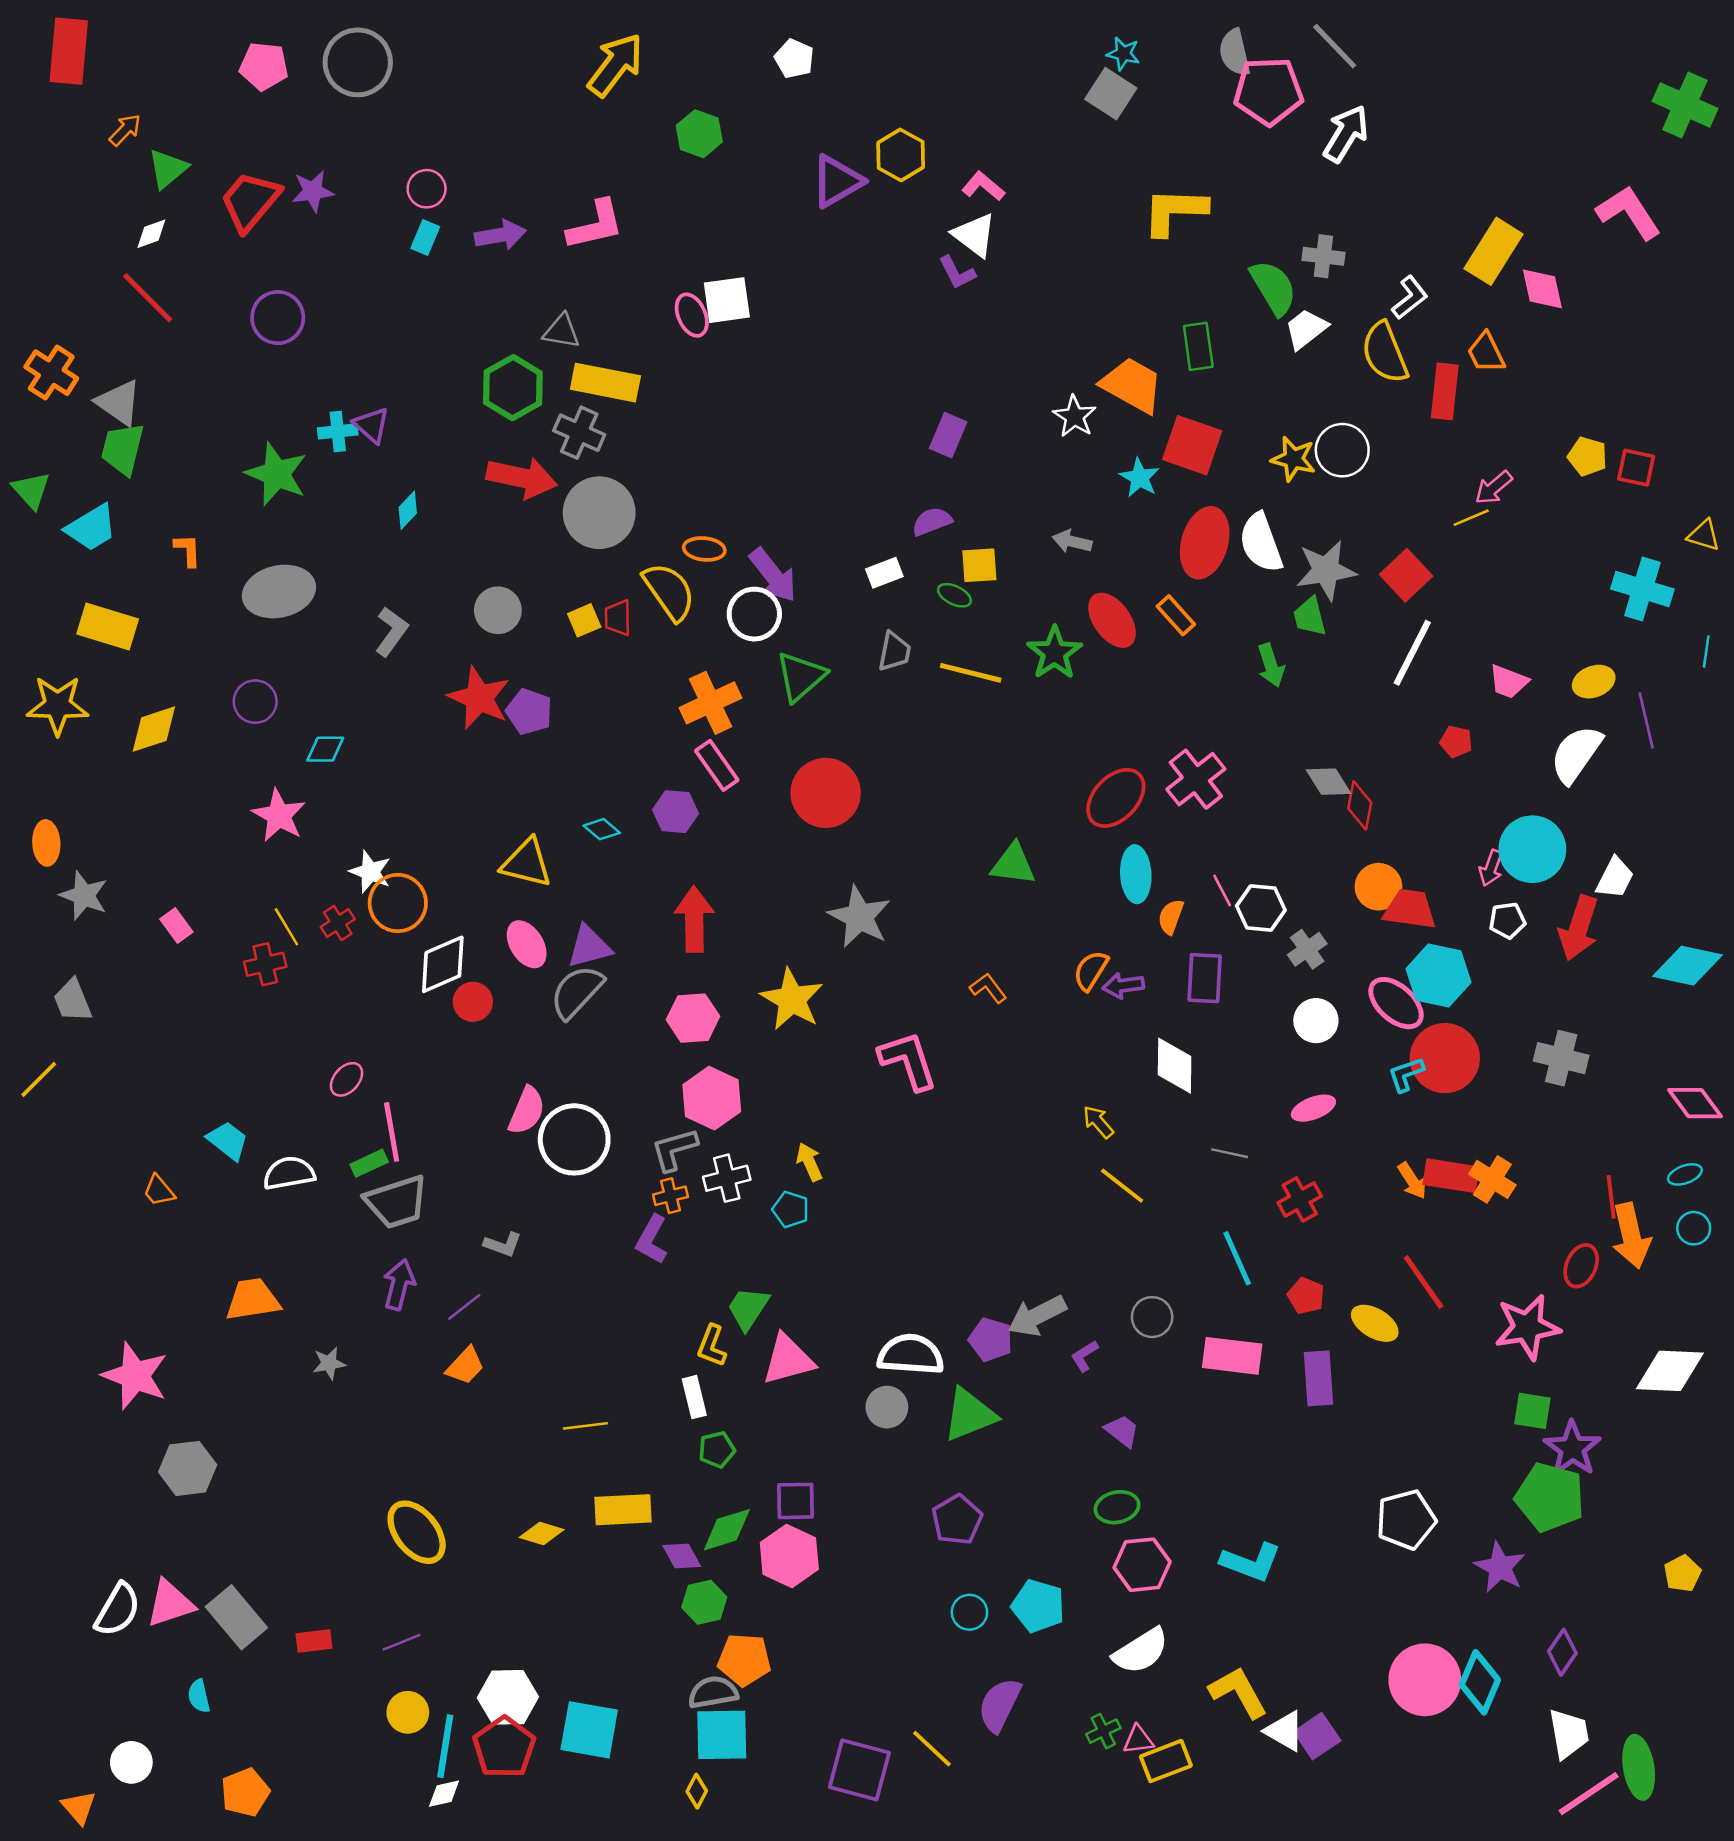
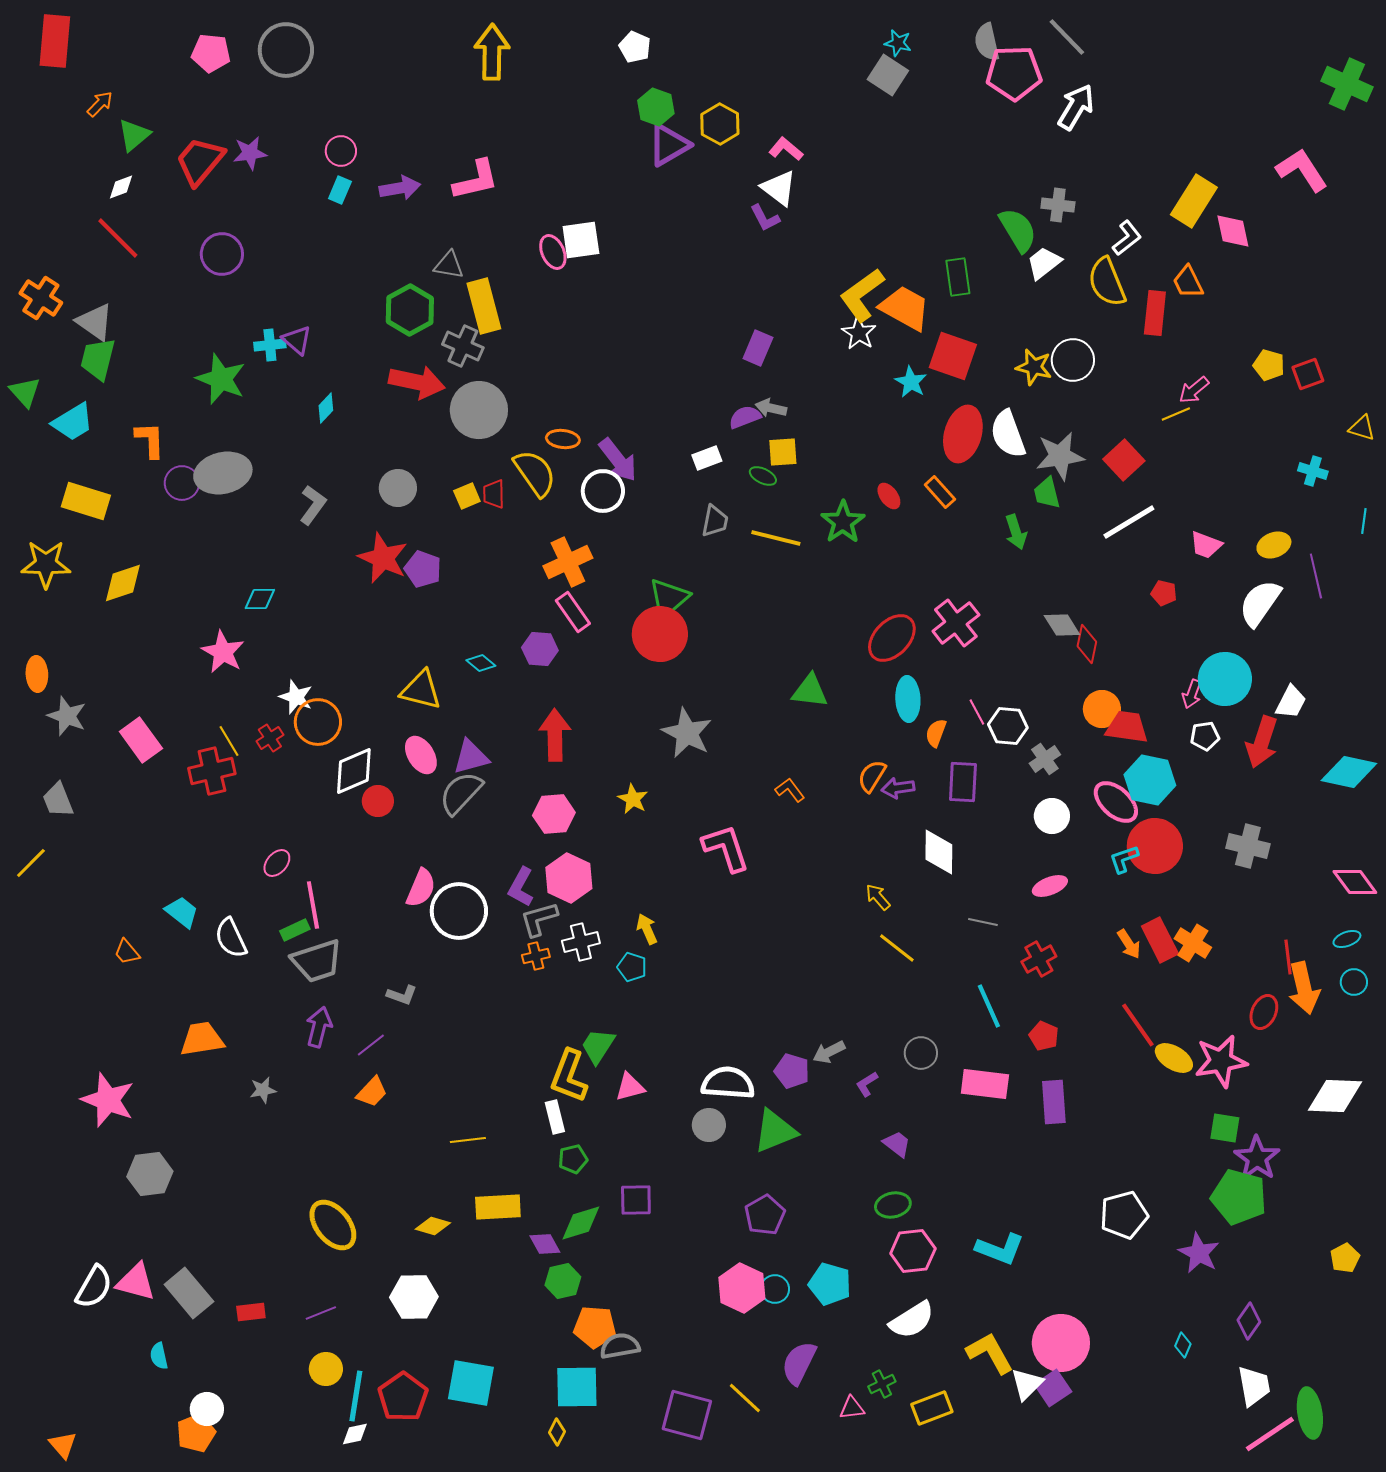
yellow arrow: (615, 65) -> (492, 52), turned -36
green hexagon: (699, 134) -> (656, 107), moved
yellow L-shape: (1175, 211) -> (862, 295), moved, turned -38
yellow rectangle: (605, 383) -> (484, 306), turned 64
red square: (1636, 468) -> (1308, 374), turned -32
gray arrow: (1072, 541) -> (771, 408), moved
orange L-shape: (188, 550) -> (150, 440), size x1.4
cyan cross: (1642, 589) -> (1313, 471), size x0.6
red ellipse: (1112, 620) -> (889, 496), size x0.6
white line: (1412, 653) -> (1129, 522), turned 32
green triangle: (801, 677) -> (669, 598), moved
purple circle: (255, 702) -> (182, 483), moved
pink rectangle: (176, 926) -> (141, 740), size x1.6
red cross: (265, 964) -> (212, 771), size x1.4
yellow star: (792, 999) -> (633, 799), size x0.6
white semicircle: (289, 1173) -> (231, 938), turned -105
red rectangle: (1451, 1176) -> (1160, 940), turned 54
purple L-shape: (652, 1239) -> (521, 887), moved
gray arrow: (1037, 1316) -> (829, 1052), size x0.7
yellow ellipse: (1375, 1323) -> (1174, 1058), moved
yellow L-shape: (712, 1346) -> (569, 1076), size x1.6
pink triangle: (788, 1360) -> (630, 1087), size x0.7
pink hexagon: (789, 1556) -> (742, 1288), moved
pink triangle: (170, 1603) -> (136, 1282), turned 33
pink circle: (1425, 1680) -> (1061, 1343), moved
cyan diamond: (1480, 1682) -> (1183, 1345), size x0.5
gray semicircle: (713, 1692) -> (620, 1346), moved
white hexagon: (508, 1697) -> (414, 1297), moved
white triangle: (1285, 1731) -> (1027, 1384), turned 45
pink triangle: (1138, 1740) -> (852, 1408), moved
white circle: (131, 1762) -> (207, 1409), moved

